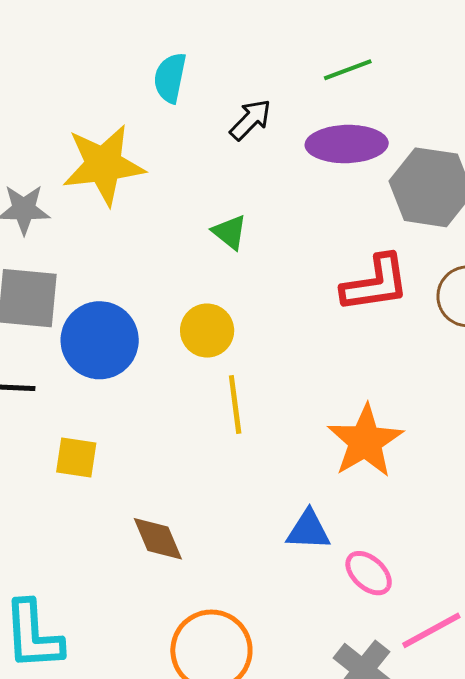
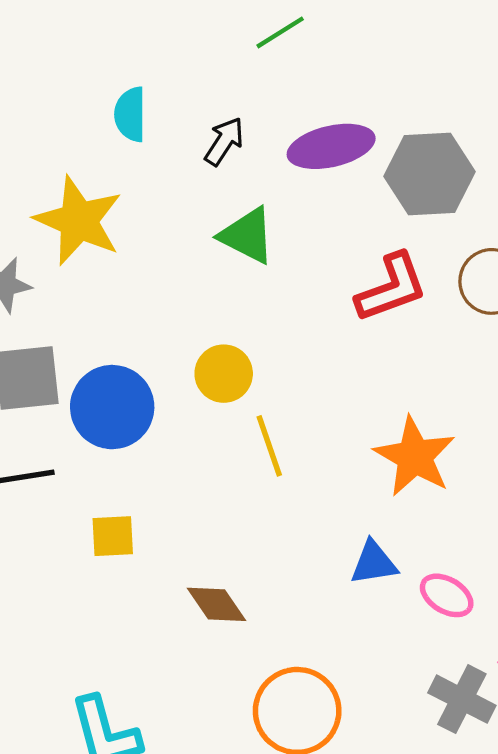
green line: (348, 70) -> (280, 32), moved
yellow star: (103, 165) -> (78, 221), turned -30
green triangle: (230, 232) -> (247, 236), moved, size x1.5

